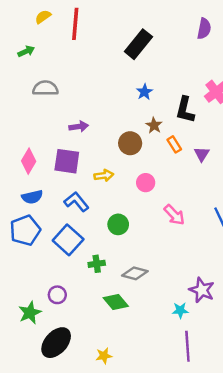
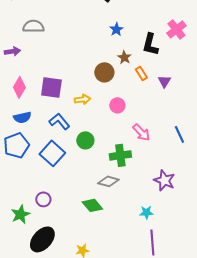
purple arrow: (79, 127) -> (12, 51), moved
green circle: (118, 224) -> (85, 140), moved
green cross: (97, 264) -> (120, 155), moved, size x1.5
purple star: (202, 290) -> (164, 180), moved

